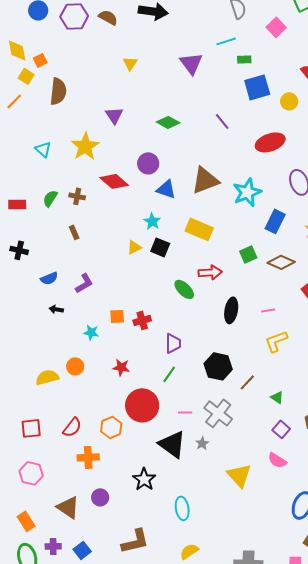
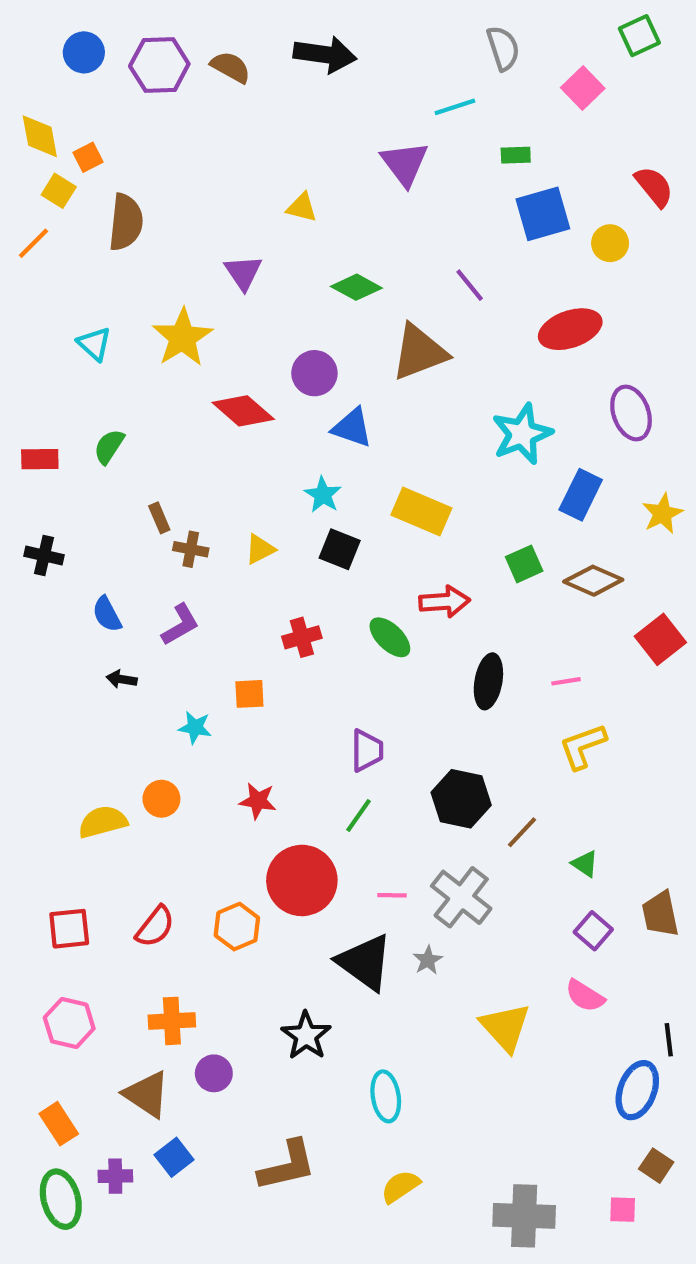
cyan line: (226, 41) -> (455, 107), moved
yellow triangle: (130, 63) -> (302, 208), moved, turned -49
brown triangle: (205, 180) -> (419, 352), moved
brown cross: (77, 196) -> (191, 549), moved
yellow triangle: (134, 247) -> (260, 549), moved
blue semicircle: (49, 278) -> (107, 614), turned 84
red cross: (142, 320) -> (302, 637), moved
orange cross: (88, 457) -> (172, 1021), moved
blue square: (82, 550) -> (174, 1157), moved

